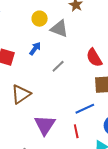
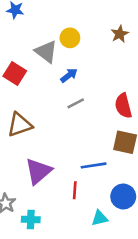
gray triangle: (59, 29) -> (46, 52), moved
blue arrow: (35, 49) -> (69, 75), moved

